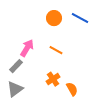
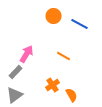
orange circle: (54, 18) -> (54, 16), moved
orange line: (56, 50) -> (64, 56), moved

